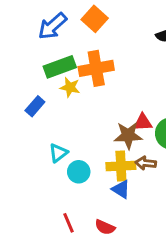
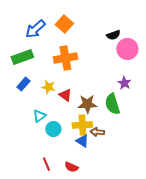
green rectangle: (60, 67) -> (22, 57), moved
yellow star: (70, 87) -> (48, 87), moved
red triangle: (143, 122) -> (65, 95), moved, turned 40
brown arrow: (146, 163) -> (97, 132), moved

